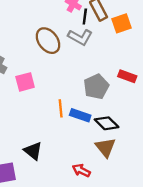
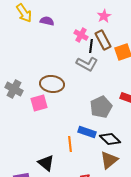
brown ellipse: (48, 41) -> (52, 84), moved, turned -45
orange line: (61, 108) -> (70, 144), moved
brown triangle: (105, 147) -> (109, 160), turned 30

